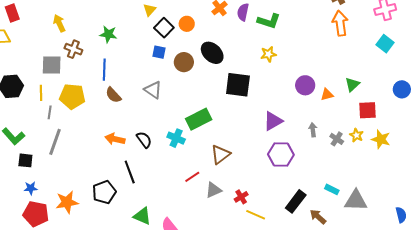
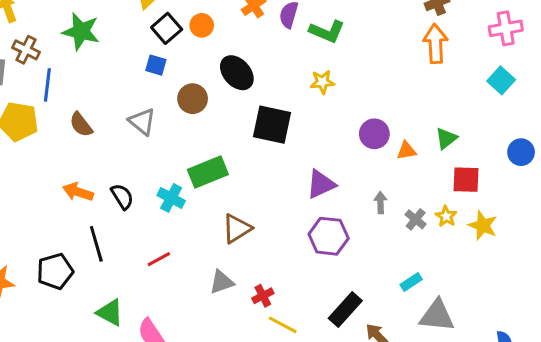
green star: (108, 34) -> (81, 31), size x1.4
brown circle: (184, 62) -> (193, 99), moved
blue line: (104, 70) -> (47, 85), moved
red line: (192, 177) -> (159, 259), moved
cyan rectangle: (332, 189) -> (411, 282), moved, turned -64

